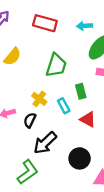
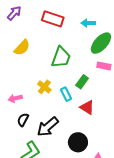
green rectangle: (81, 91) -> (82, 82), turned 48
black semicircle: (30, 120) -> (23, 120), moved

